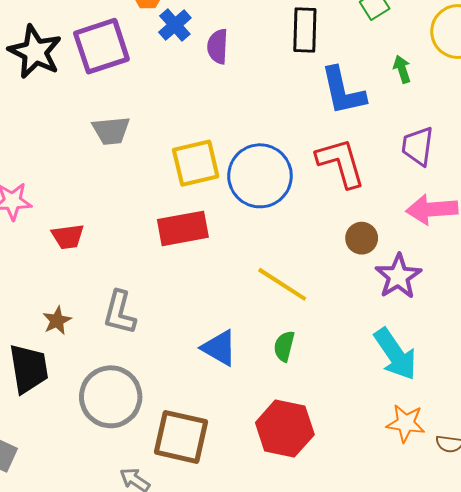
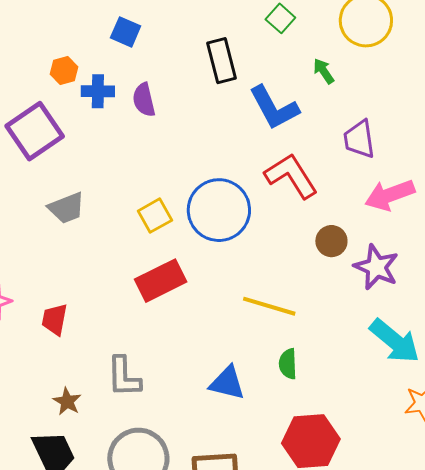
blue cross: (175, 25) -> (98, 91), turned -32
yellow square: (196, 163) -> (155, 216), size x0.7
red trapezoid: (68, 237) -> (55, 319), turned 124

